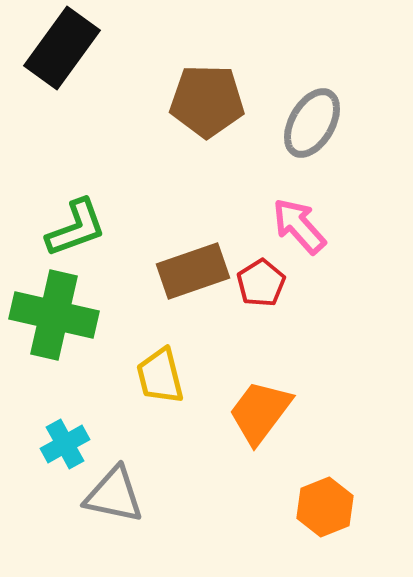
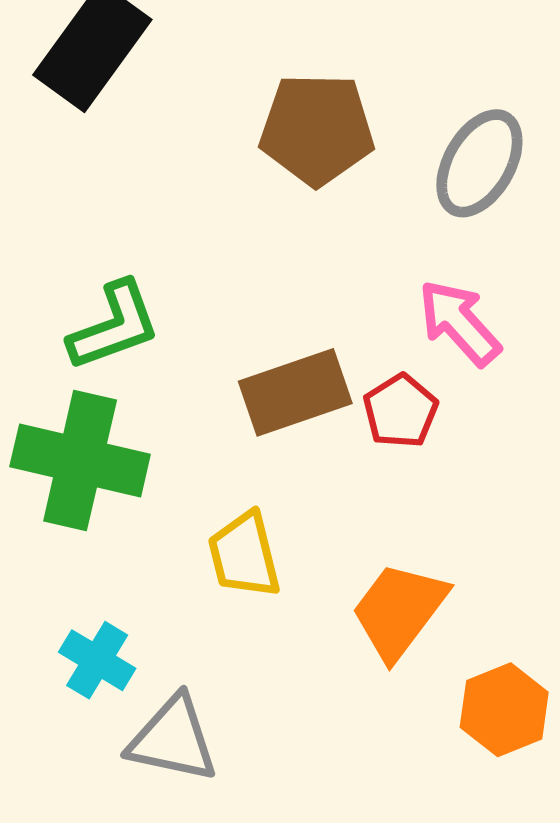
cyan cross: (65, 444) -> (97, 660), turned -30
orange hexagon: (325, 507) -> (504, 710), moved

